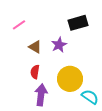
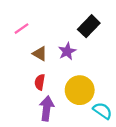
black rectangle: (78, 23) -> (89, 26), turned -30

